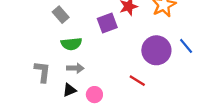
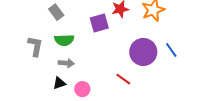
gray L-shape: (42, 72) -> (35, 46), moved

